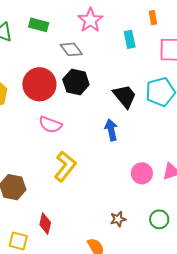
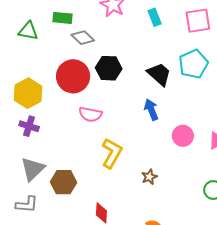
gray diamond: (71, 49) -> (83, 38), moved
pink circle: (142, 173) -> (183, 136), moved
brown star: (118, 219) -> (149, 177), moved

